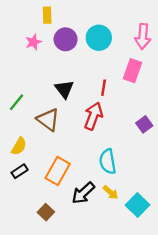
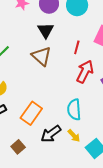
black triangle: (64, 89) -> (46, 30), moved
red arrow: (93, 116) -> (85, 72), moved
brown triangle: (48, 120) -> (41, 56), moved

